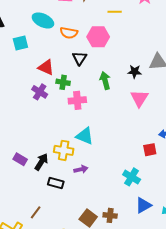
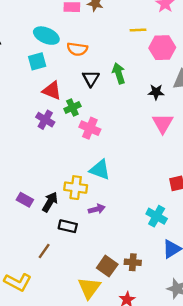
yellow line: (115, 12) -> (138, 30), moved
pink hexagon: (98, 37) -> (162, 48), moved
cyan square: (20, 43) -> (37, 61), moved
green arrow: (105, 81) -> (119, 73), moved
green cross: (63, 82) -> (72, 107), turned -32
pink cross: (77, 100) -> (90, 128), turned 30
brown line: (36, 212) -> (44, 251), moved

